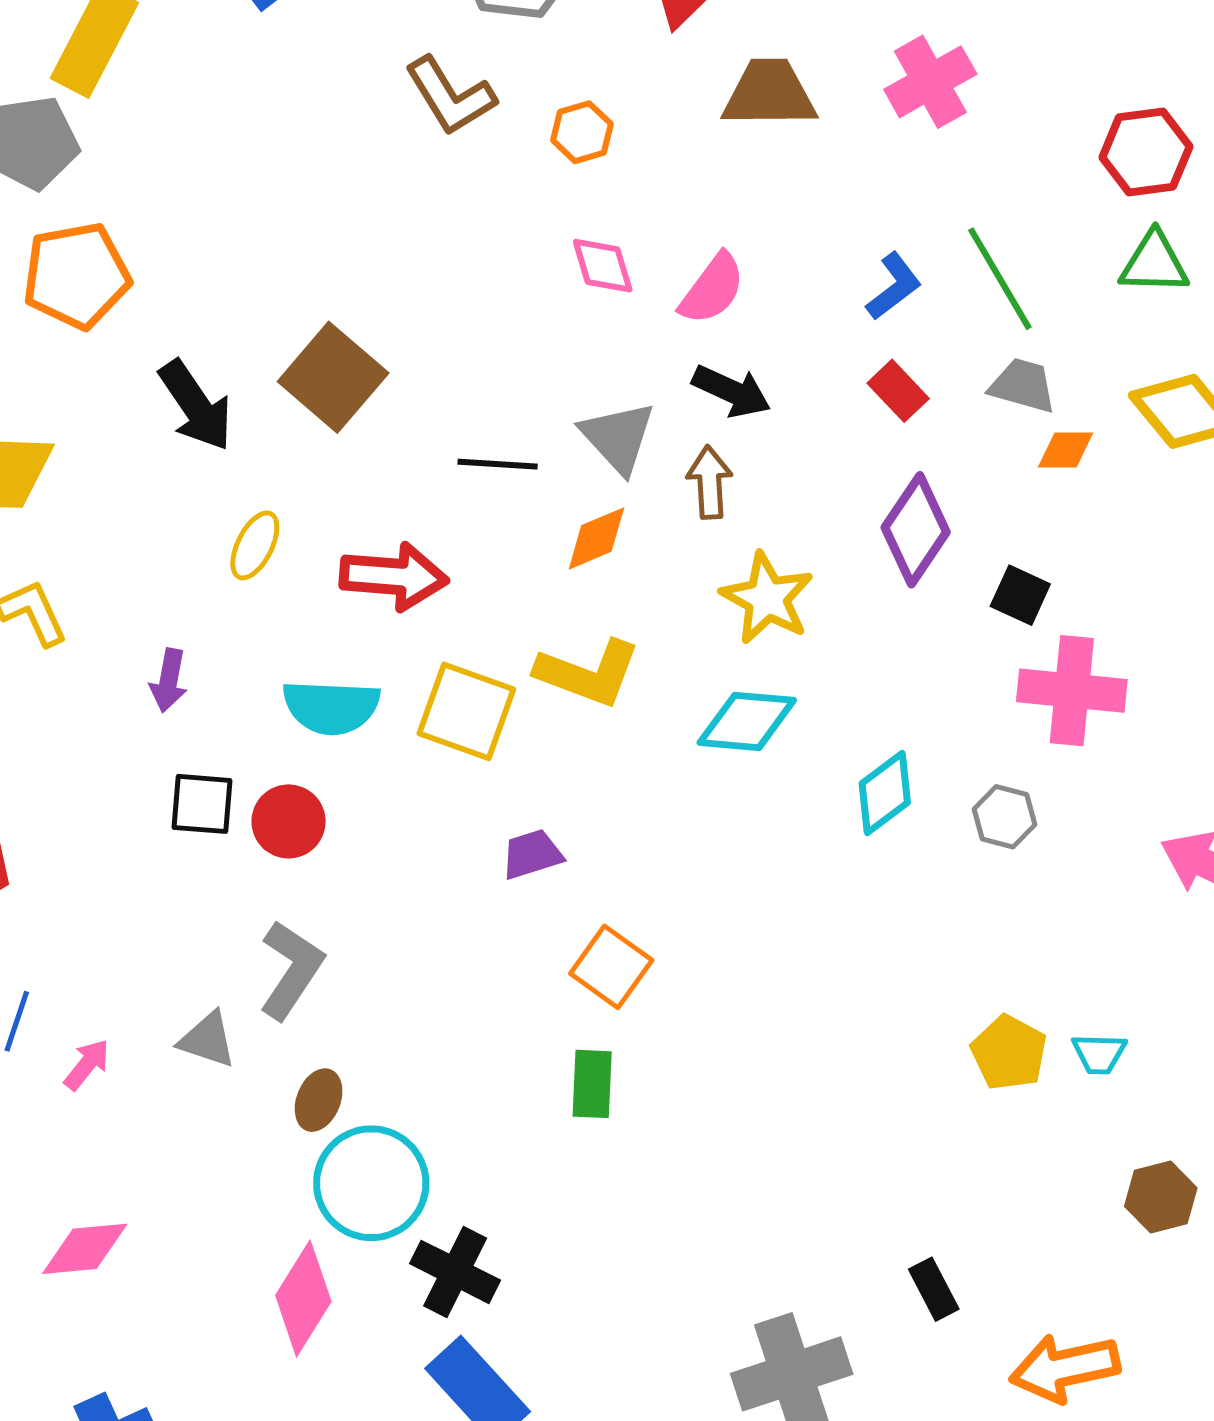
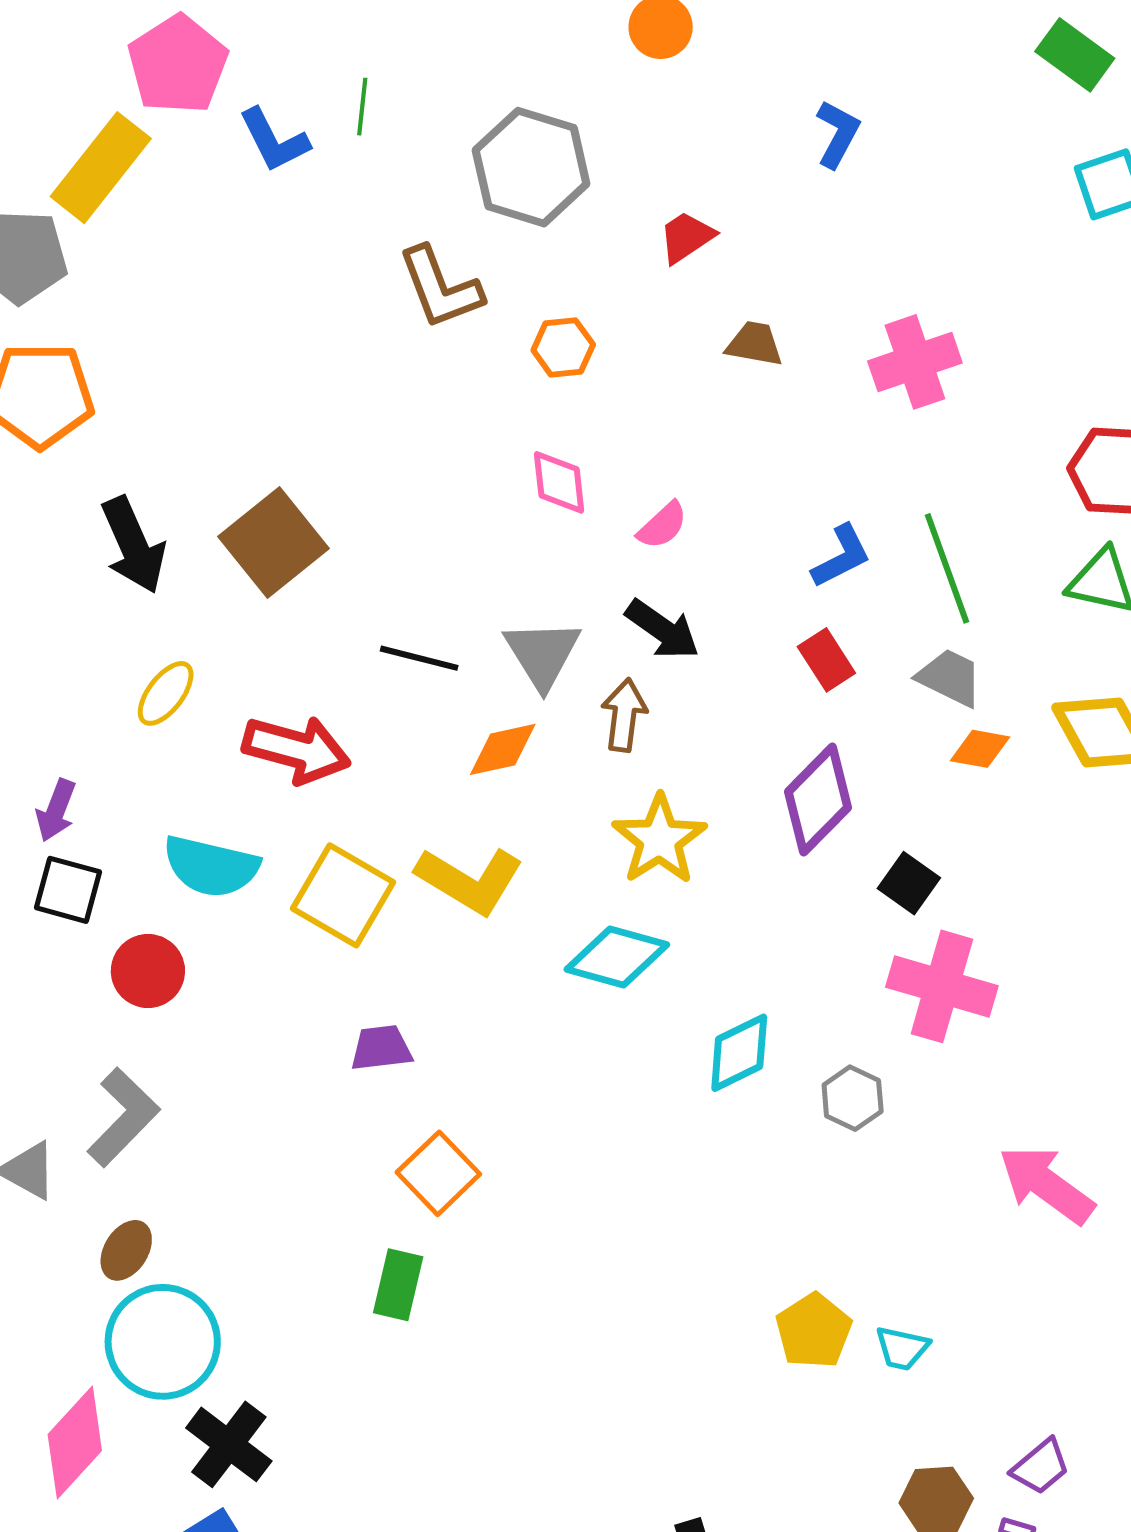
brown trapezoid: (769, 93) -> (754, 344), size x0.6
pink semicircle: (712, 289) -> (662, 525), size x0.7
black square: (202, 804) -> (68, 890), moved

